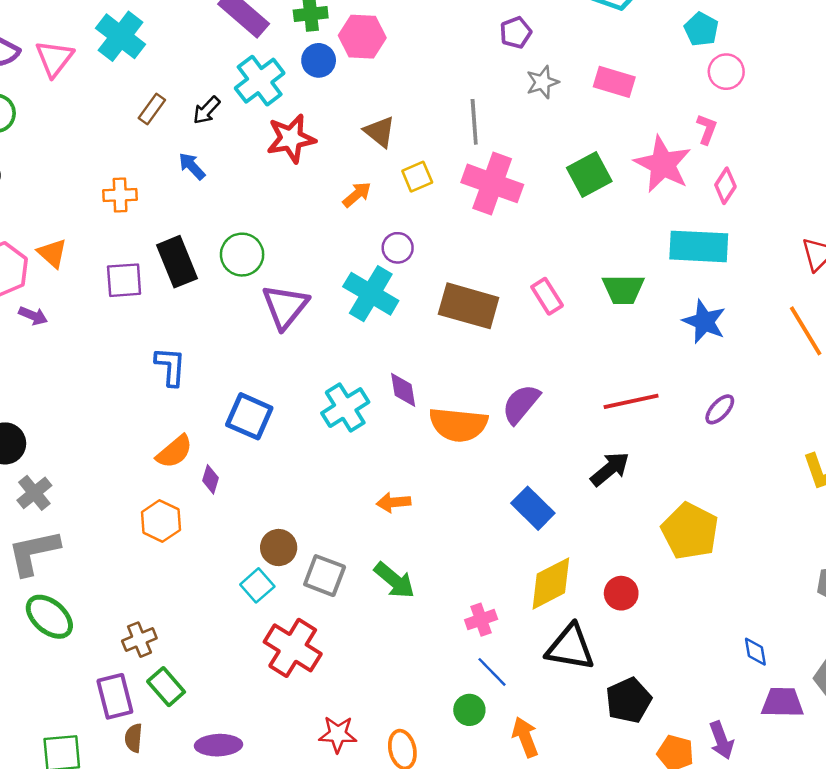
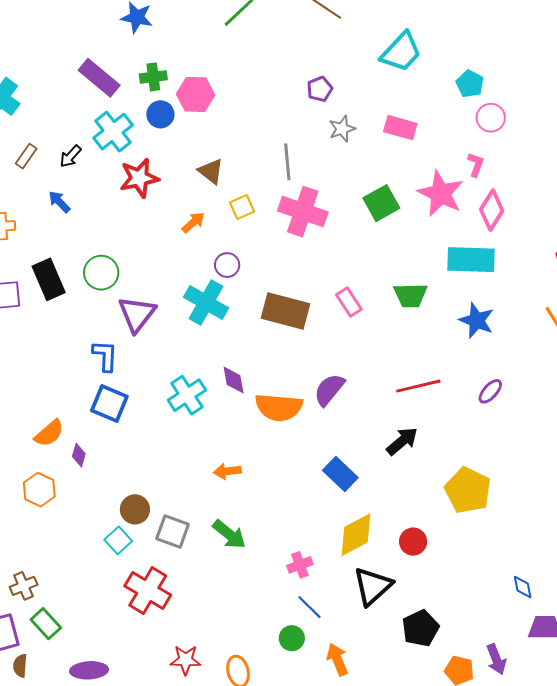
pink diamond: (725, 186) -> (492, 210), size x1.4
blue L-shape: (170, 366) -> (105, 356), moved
black triangle: (570, 647) -> (373, 586), turned -51

